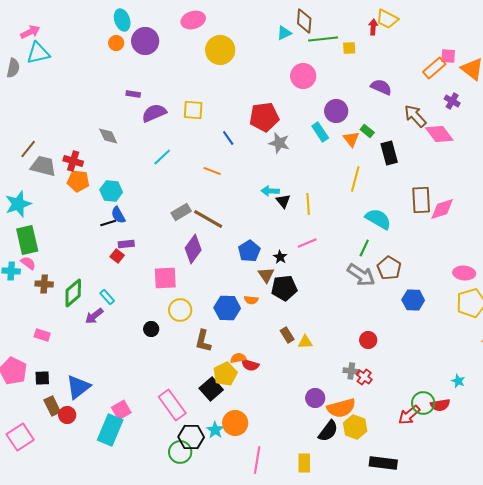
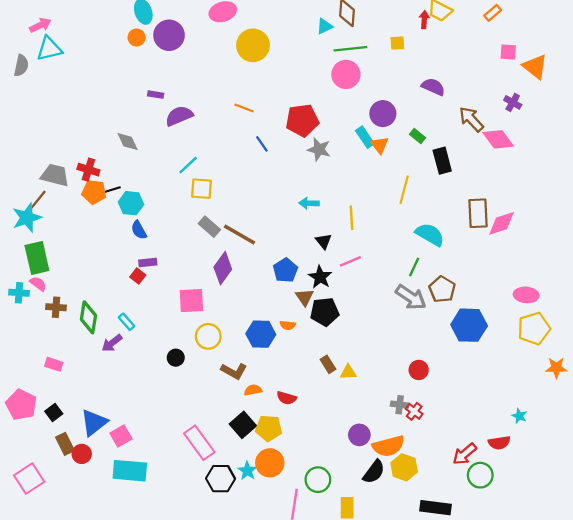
green line: (323, 39) -> (350, 49), moved
orange rectangle: (434, 68) -> (493, 13), moved, size x0.7
yellow square: (193, 110) -> (201, 189), moved
orange triangle: (351, 139) -> (379, 145), moved
brown line: (28, 149) -> (38, 200), moved
orange line: (212, 171) -> (244, 108), moved
black triangle: (283, 201) -> (324, 241), moved
gray rectangle: (181, 212) -> (209, 227), turned 72
black line: (108, 223) -> (112, 190), moved
black star: (280, 257) -> (320, 277), size x1.5
green diamond: (73, 293) -> (88, 317), turned -40
blue hexagon: (413, 300) -> (469, 325), size x1.4
brown L-shape: (203, 341) -> (234, 371), turned -75
orange semicircle: (238, 358) -> (253, 390), moved
yellow pentagon: (225, 374) -> (269, 428), moved, turned 30
black square: (42, 378) -> (54, 412), turned -35
green circle: (423, 403) -> (480, 475), moved
pink square: (121, 410) -> (121, 436), moved
cyan rectangle: (110, 430) -> (130, 471), turned 72
green circle: (180, 452) -> (318, 480), moved

